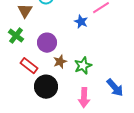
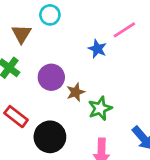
brown star: (60, 62) -> (76, 92), moved
red rectangle: (29, 66) -> (16, 117), moved

